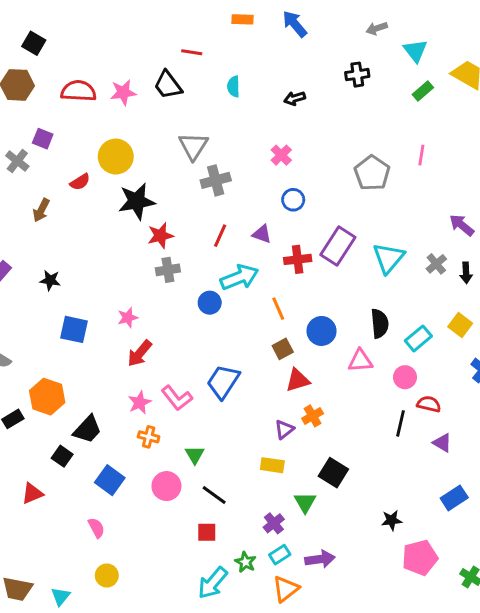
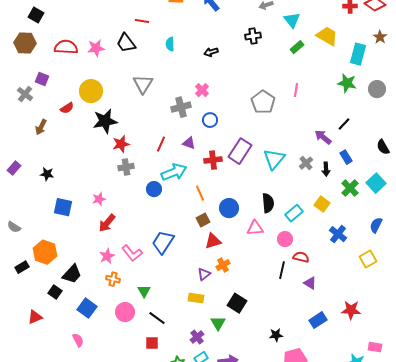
gray cross: (216, 180) -> (181, 107), moved

